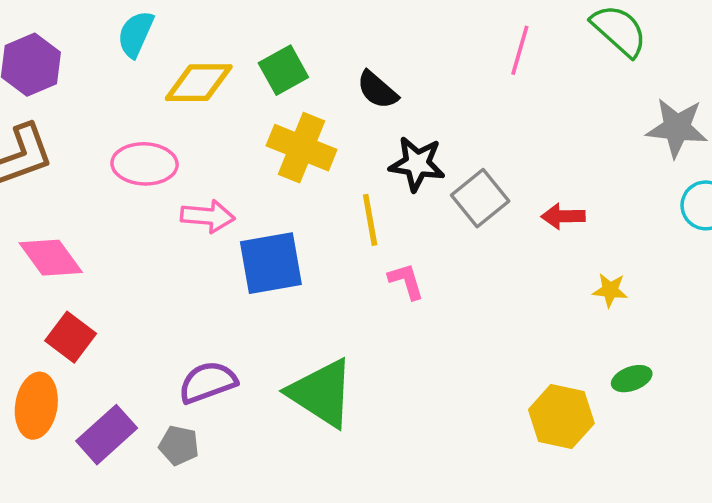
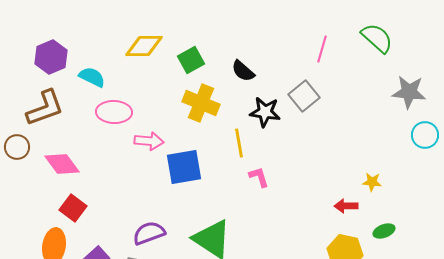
cyan semicircle: (136, 34) -> (92, 77), moved, turned 92
yellow diamond: (199, 83) -> (144, 46), moved
gray square: (480, 198) -> (304, 96), moved
red arrow: (563, 216) -> (346, 206), moved

